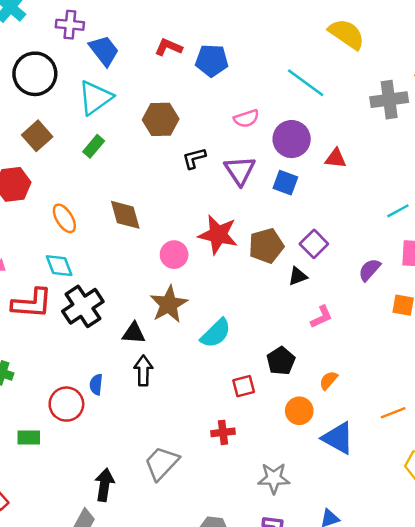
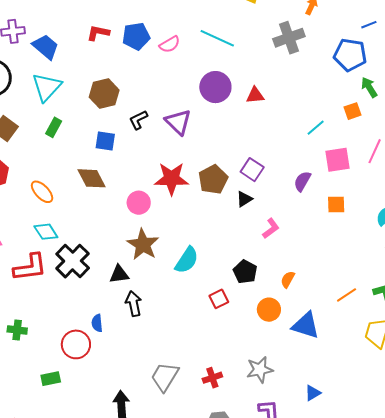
pink semicircle: (246, 118) -> (170, 44), moved
blue square: (285, 183) -> (105, 141), moved
red cross: (223, 432) -> (212, 378), moved

